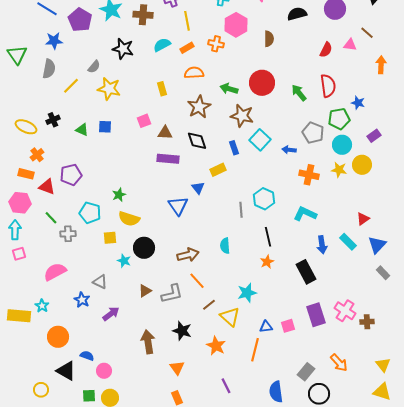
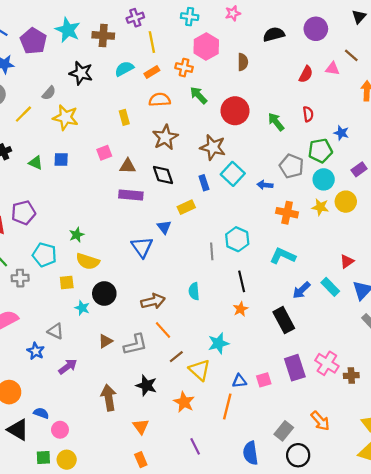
red semicircle: (328, 86) -> (308, 114), size x0.6
green arrow: (229, 89) -> (198, 95), moved, turned 30
blue arrow: (322, 245) -> (301, 290), turned 54

